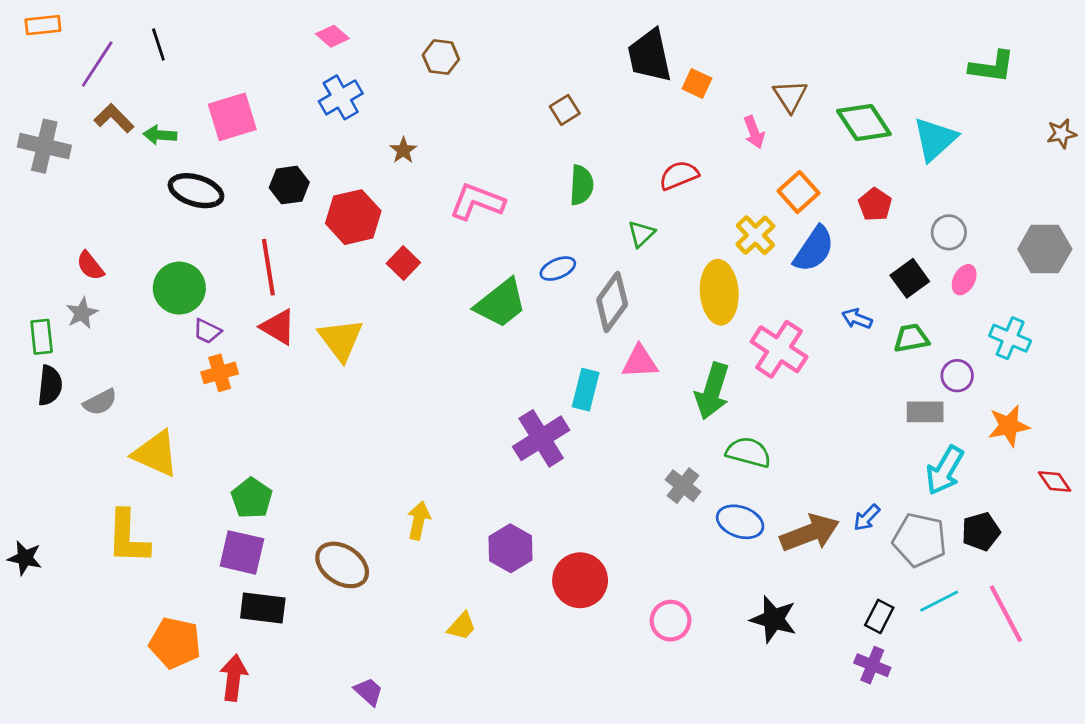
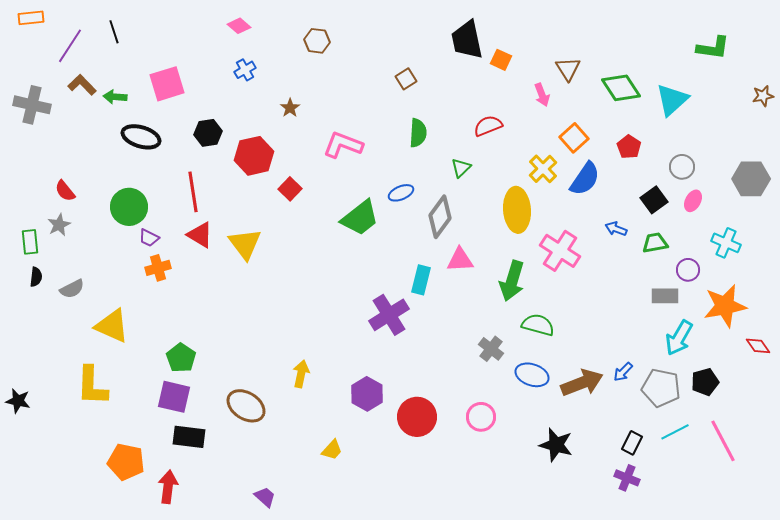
blue cross: (341, 97) -> (245, 70), size x0.7
black semicircle: (50, 385) -> (36, 277), size x0.7
orange star: (1009, 426) -> (725, 306), size x1.4
pink circle: (671, 621) -> (481, 417), moved

